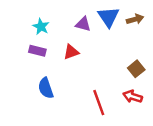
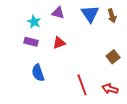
brown arrow: (135, 19) -> (112, 16), turned 88
purple triangle: (83, 24) -> (58, 13), moved
red arrow: (133, 97) -> (110, 89), moved

